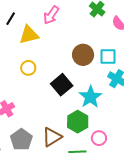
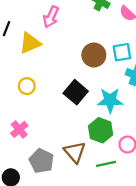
yellow circle: (28, 68) -> (27, 86), moved
cyan star: (90, 97) -> (110, 100), turned -30
brown triangle: (52, 137) -> (75, 152), turned -30

